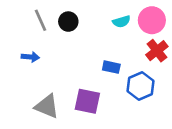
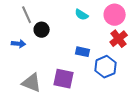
black circle: (68, 22) -> (42, 30), moved
cyan semicircle: (121, 22) -> (82, 15), moved, turned 48

